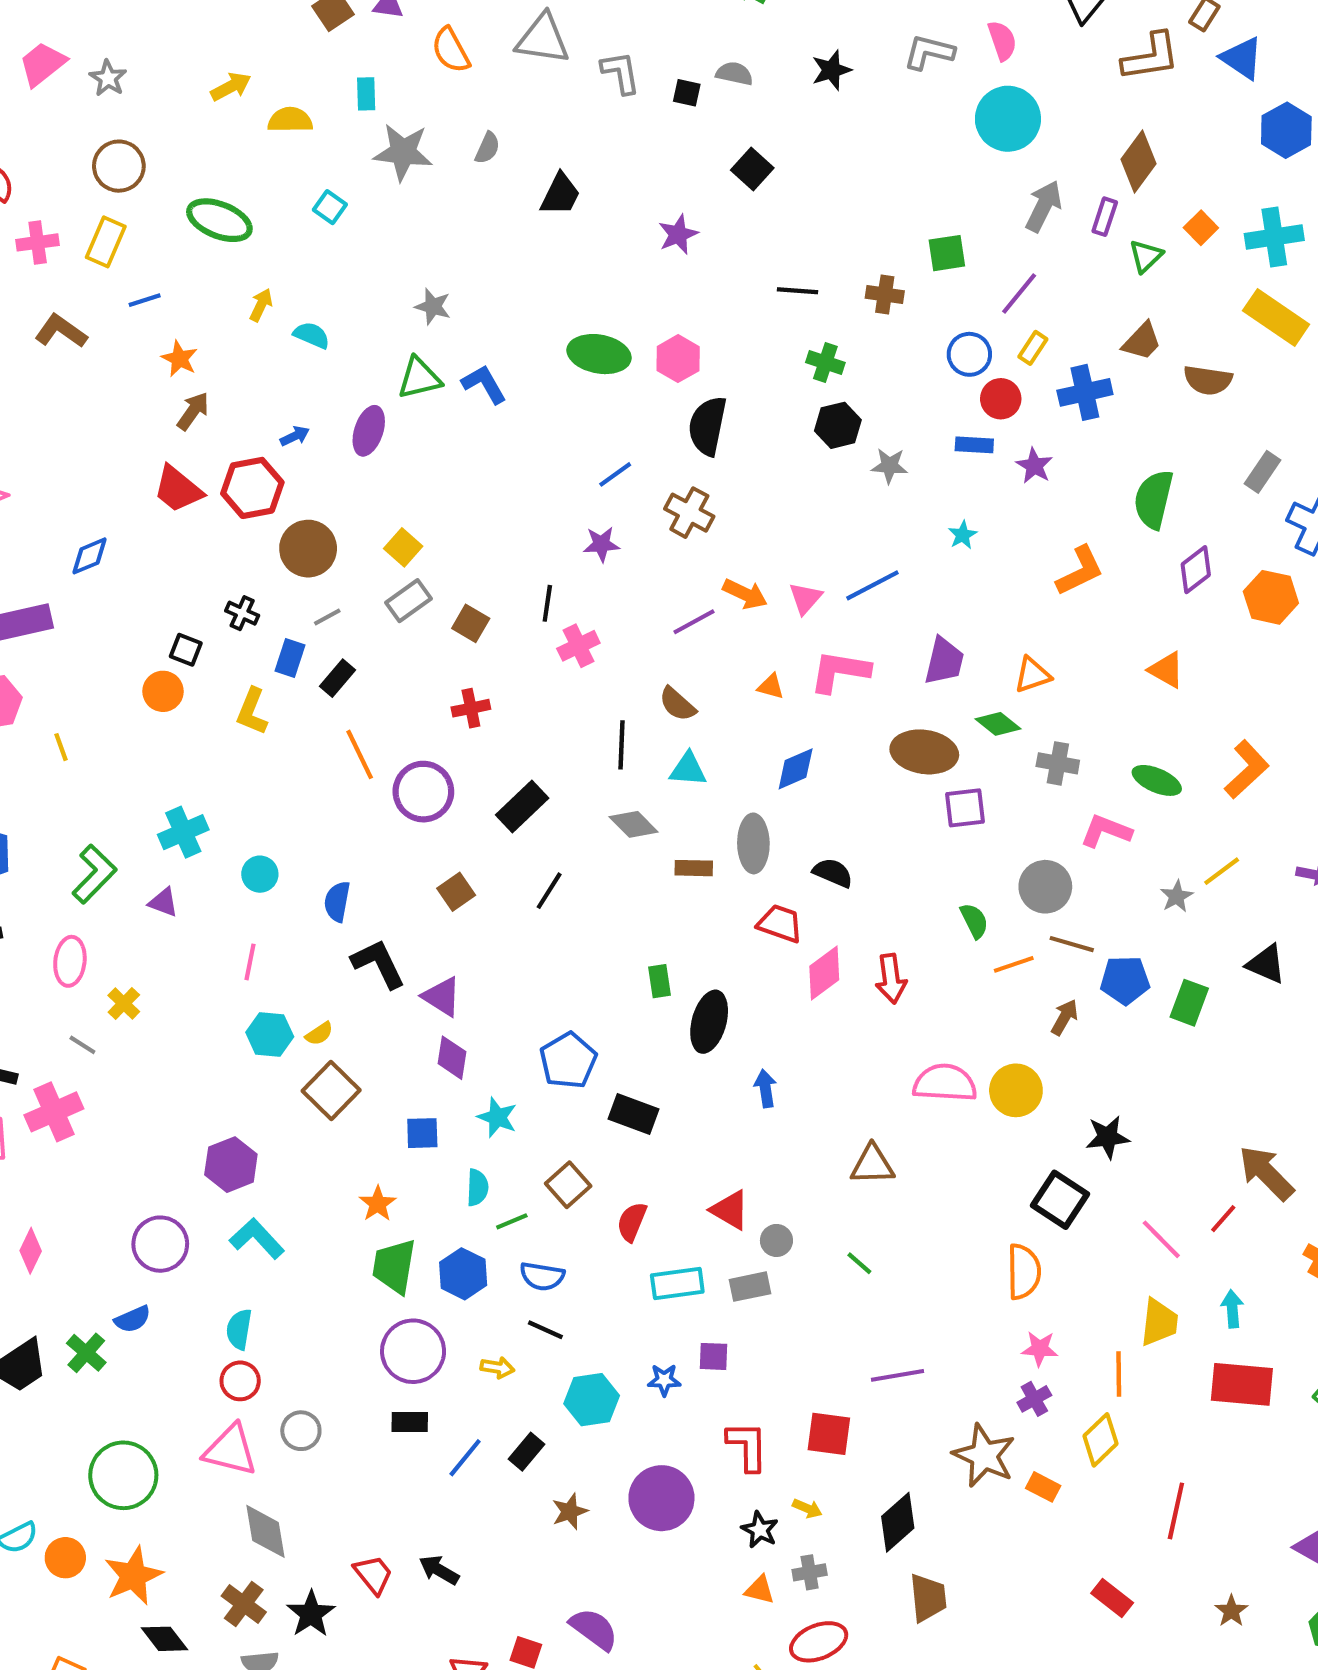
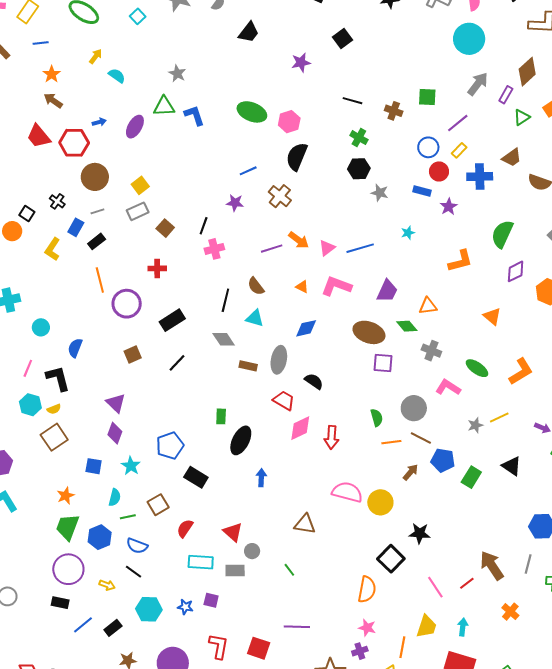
brown arrow: (193, 411) -> (53, 101), turned -102
black L-shape: (378, 964) -> (58, 378), moved

